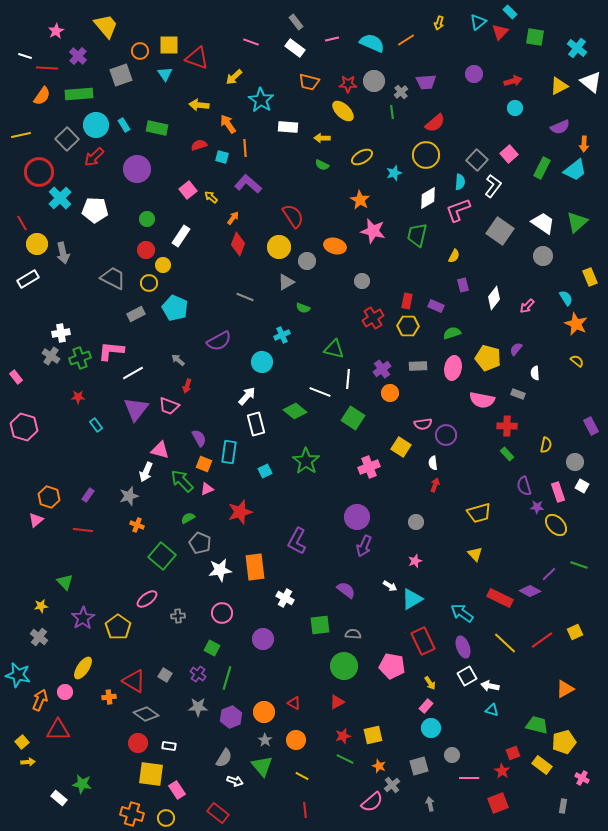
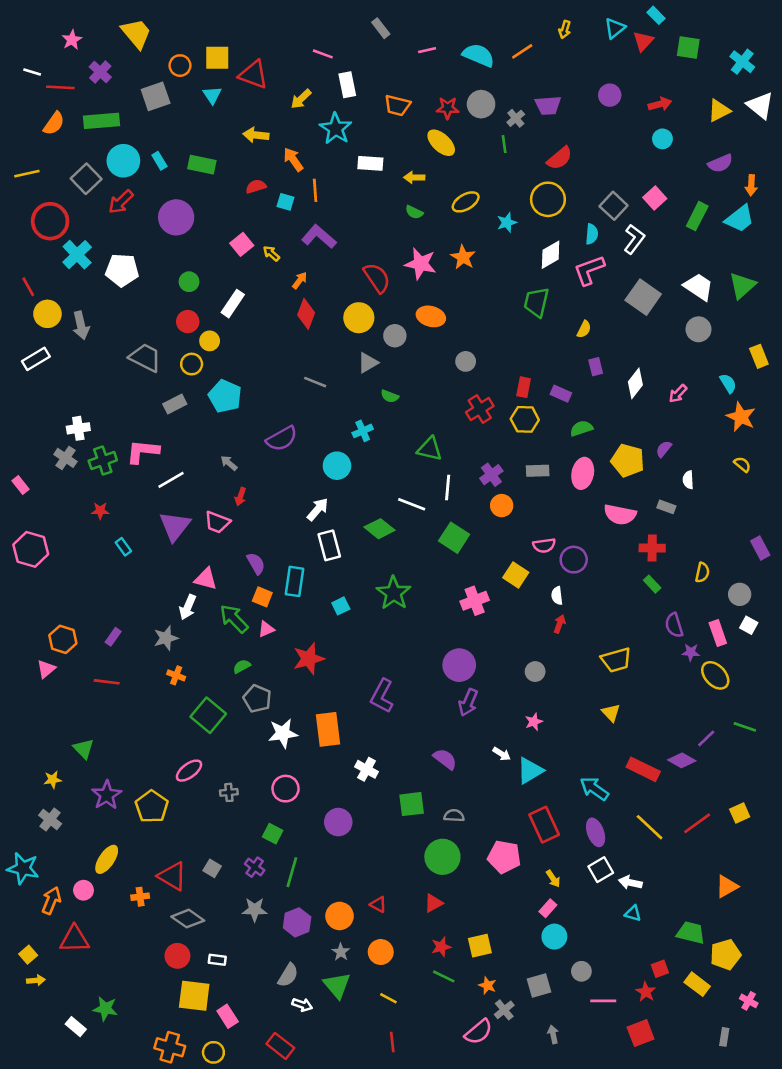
white rectangle: (295, 48) -> (347, 85), moved, turned 42
pink star: (373, 231) -> (421, 264), moved

